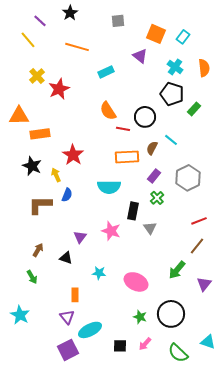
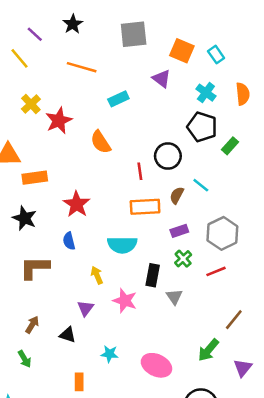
gray square: (118, 21) -> (134, 34), size x1.6
cyan rectangle: (183, 37) -> (216, 55), turned -72
orange semicircle: (108, 111) -> (101, 142), moved
red line: (123, 129) -> (140, 171), turned 72
yellow arrow: (56, 175) -> (97, 275), moved
purple rectangle: (154, 176) -> (179, 231), turned 32
blue semicircle: (67, 195) -> (69, 241), moved, turned 144
red line: (199, 221) -> (216, 271), moved

